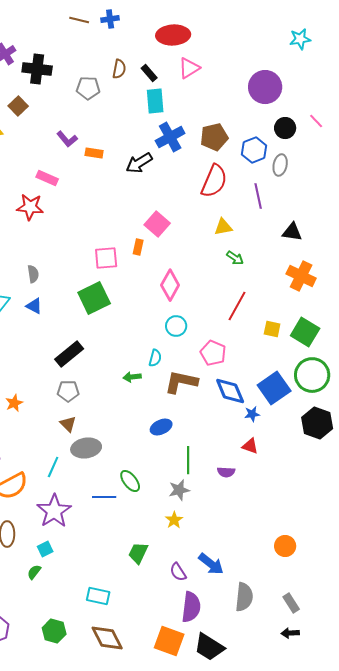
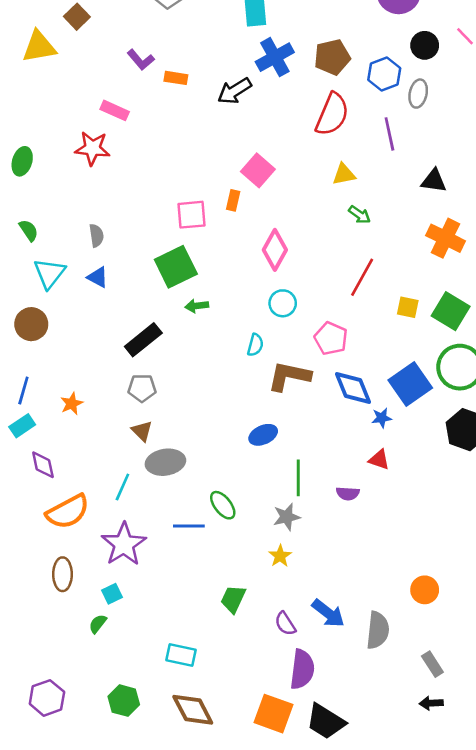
green arrow: (132, 377) -> (197, 306), moved
gray semicircle: (244, 597) -> (378, 630), moved

